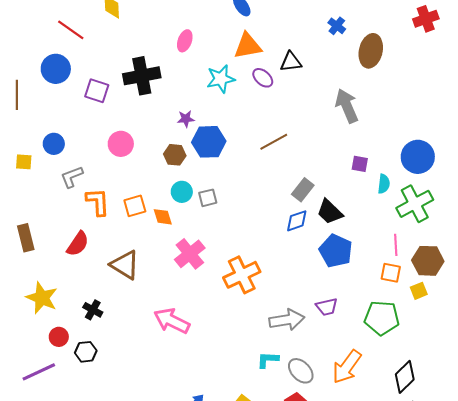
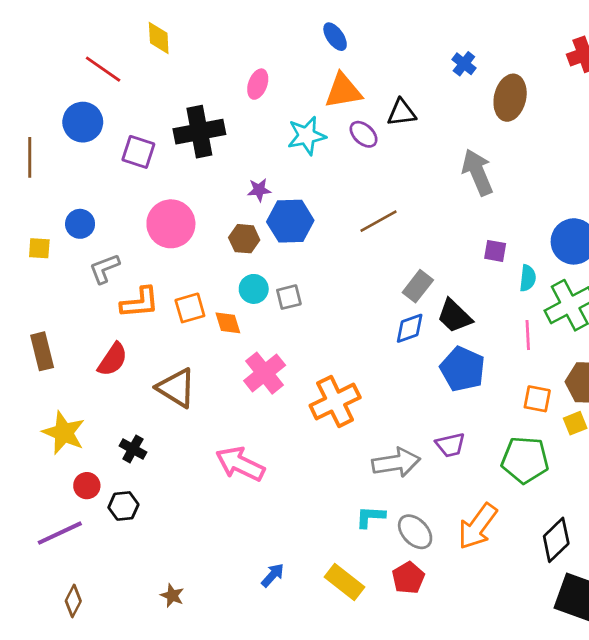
pink circle: (121, 144) -> (171, 224), size x1.4
orange L-shape: (98, 202) -> (140, 303), turned 88
pink line: (396, 245) -> (528, 335), moved

